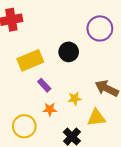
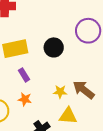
yellow star: (75, 99) -> (60, 92), moved

